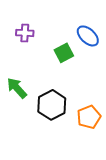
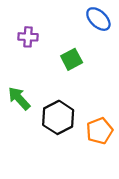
blue ellipse: (88, 36) -> (98, 19), moved

